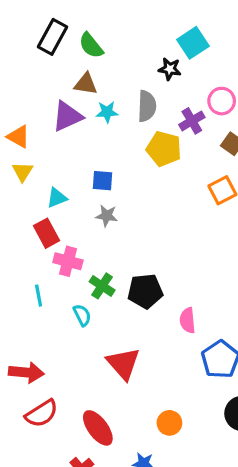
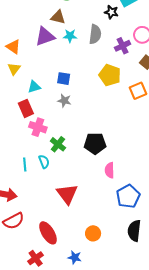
yellow pentagon: (164, 149) -> (110, 75), moved
black pentagon: (145, 291) -> (95, 143), moved
cyan line: (39, 296) -> (25, 164), moved

